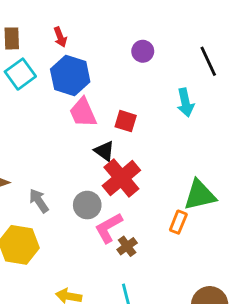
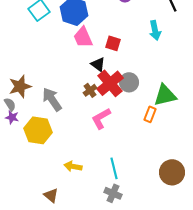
gray arrow: (39, 201) -> (52, 99), size x1.4
gray circle: (87, 205) -> (129, 82), moved
brown cross: (127, 246) -> (90, 90), moved

